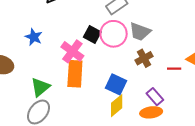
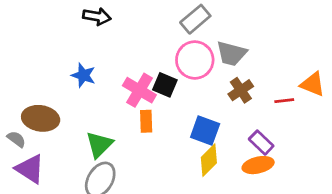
black square: (92, 34) -> (165, 85), moved
orange rectangle: (75, 74) -> (146, 121), size x0.6

